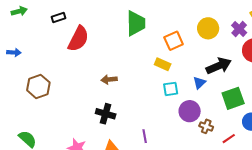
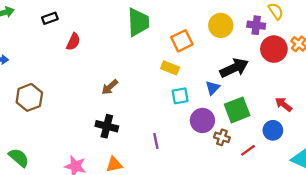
purple cross: (239, 29) -> (256, 25), turned -35
red semicircle: (78, 39) -> (73, 42), size x0.6
brown arrow: (109, 79) -> (110, 87), turned -35
green square: (233, 98) -> (237, 110), moved
purple line: (145, 136) -> (156, 141), moved

